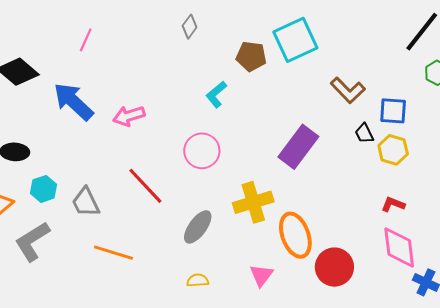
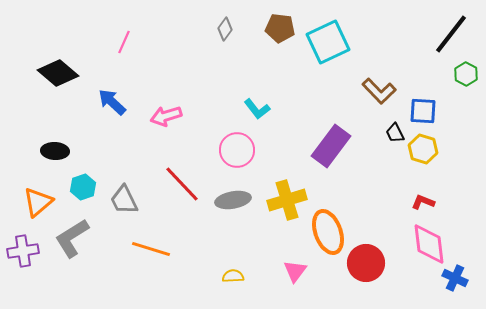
brown pentagon: (251, 56) -> (280, 28), moved
cyan L-shape: (216, 94) -> (257, 109), moved, turned -88
blue arrow: (73, 102) -> (112, 102), size x0.7
gray ellipse: (198, 227) -> (233, 200), moved, turned 44

